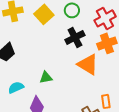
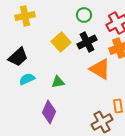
yellow square: (44, 14) -> (61, 42), moved
cyan semicircle: (16, 87) -> (27, 79), moved

